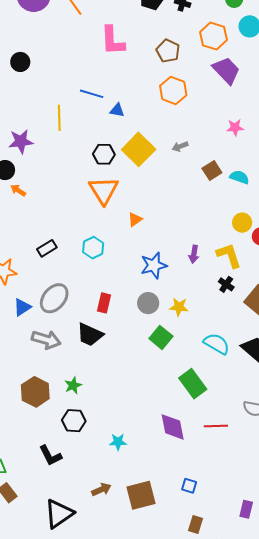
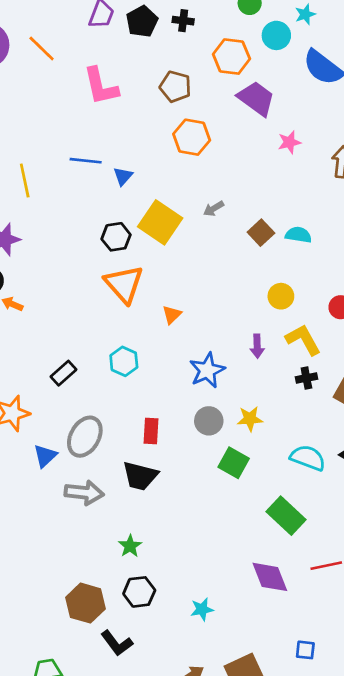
blue triangle: (117, 110) -> (123, 176), turned -49
yellow line: (59, 118) -> (25, 180), moved
pink star: (235, 127) -> (289, 142), moved
yellow circle: (242, 223) -> (281, 296), moved
black cross: (226, 284) -> (306, 378), turned -35
brown hexagon: (35, 392) -> (86, 603), moved

